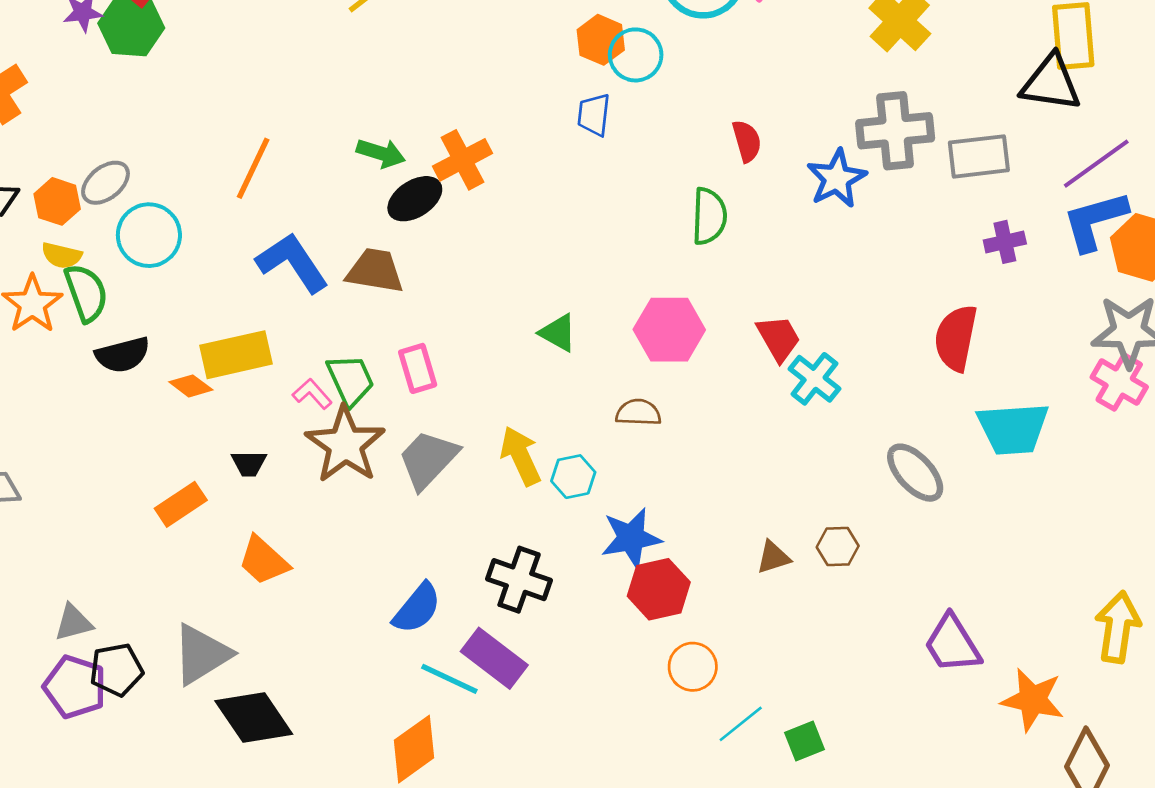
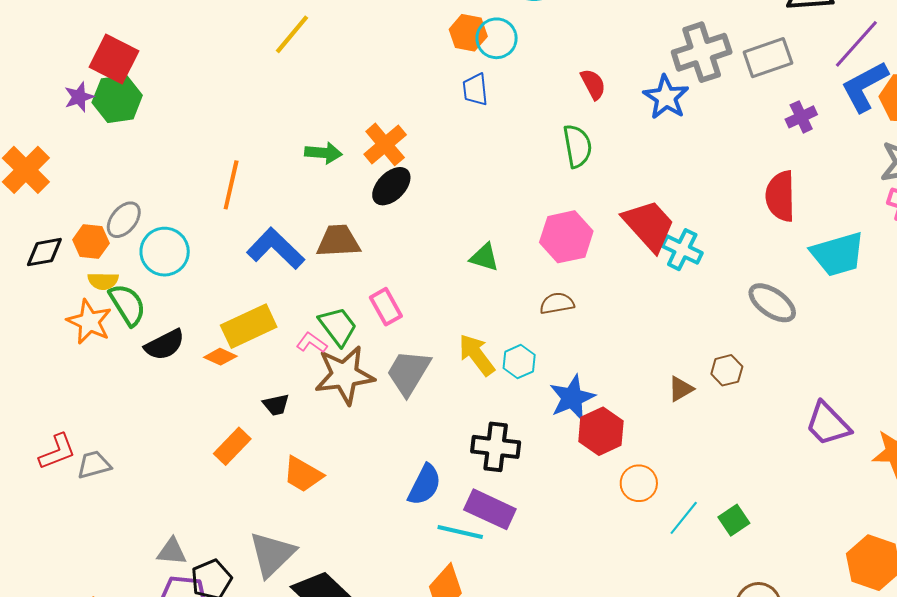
black ellipse: (415, 199) -> (391, 186), moved
red trapezoid: (778, 338) -> (649, 225), size x1.5
brown star: (345, 445) -> (344, 375), turned -30
gray triangle: (73, 623) -> (172, 552), turned 32

